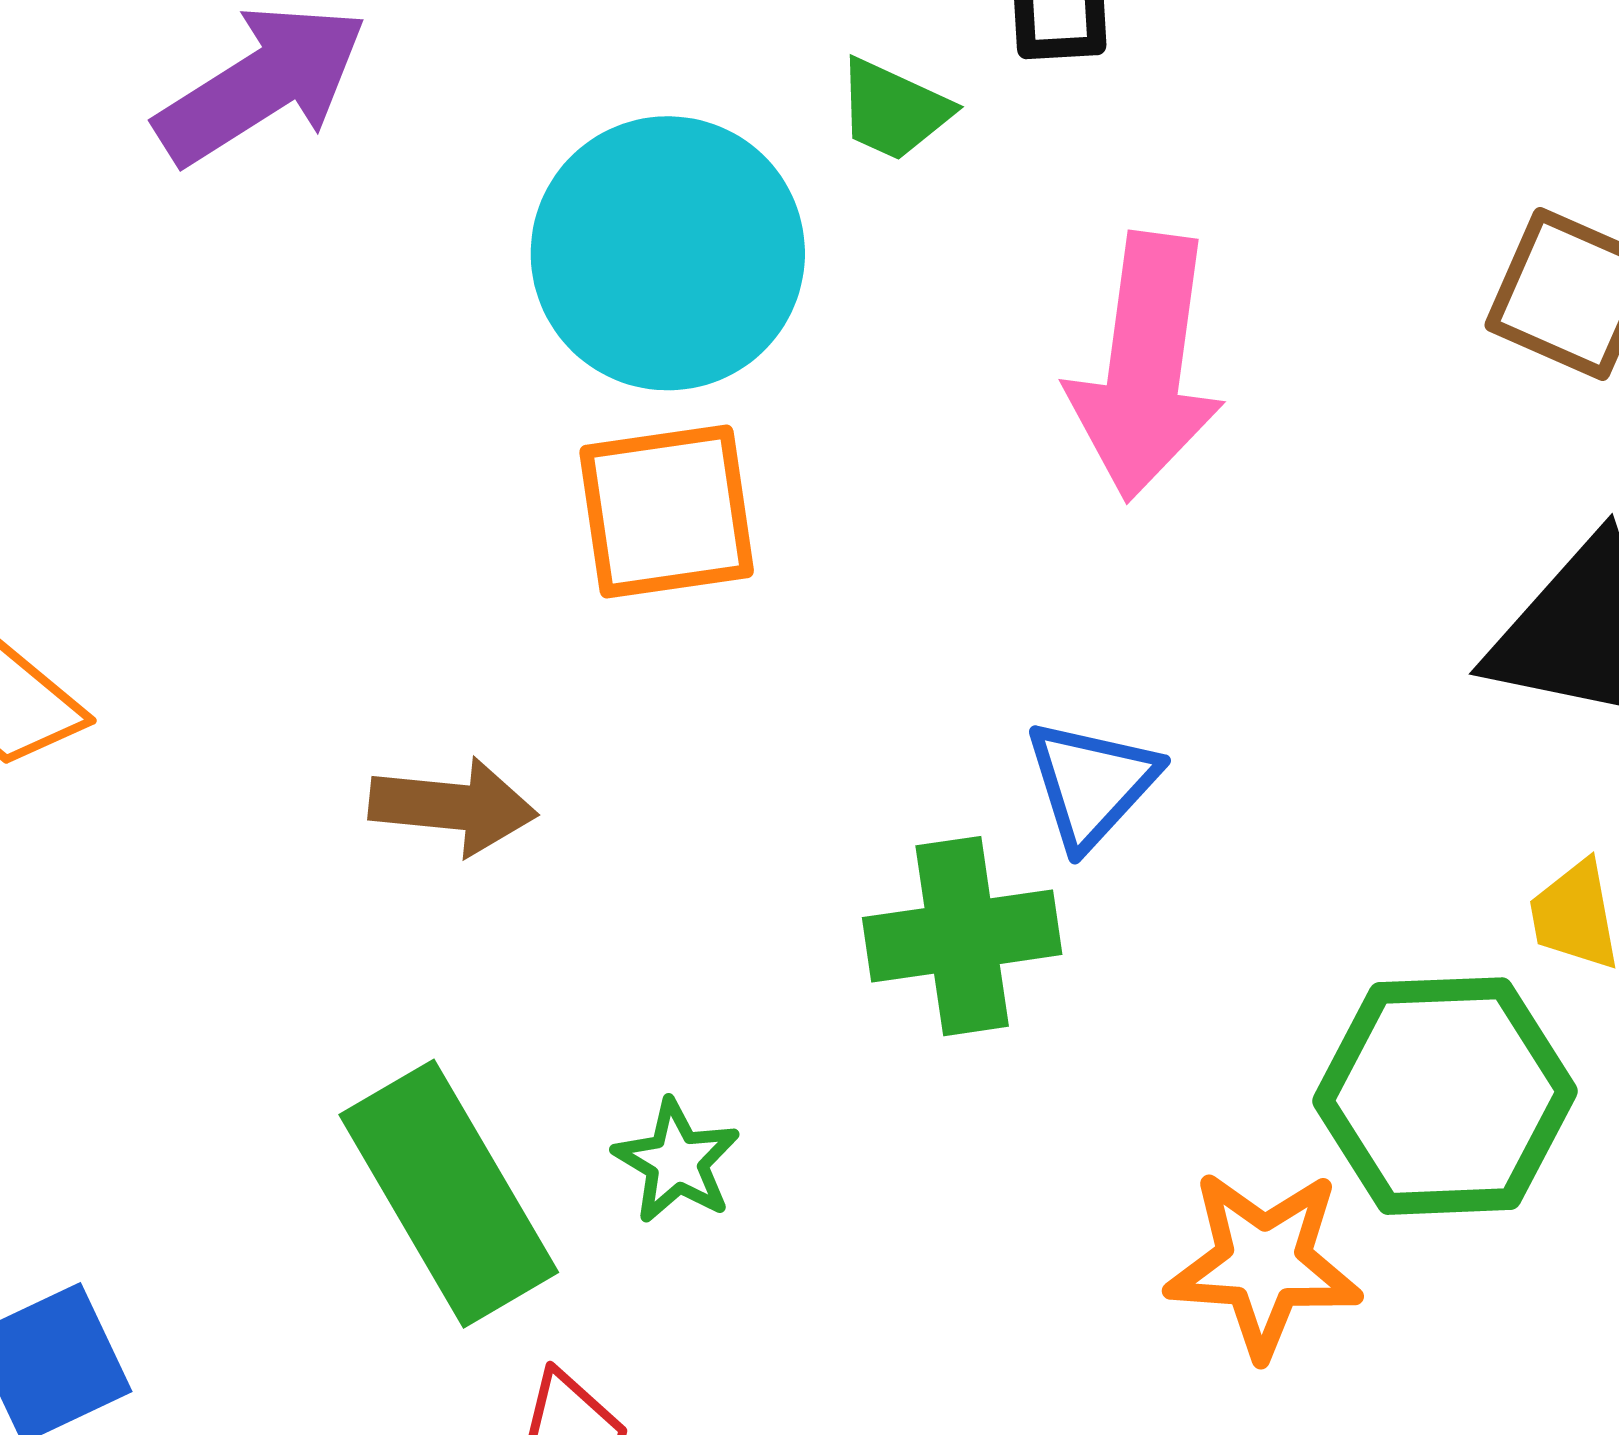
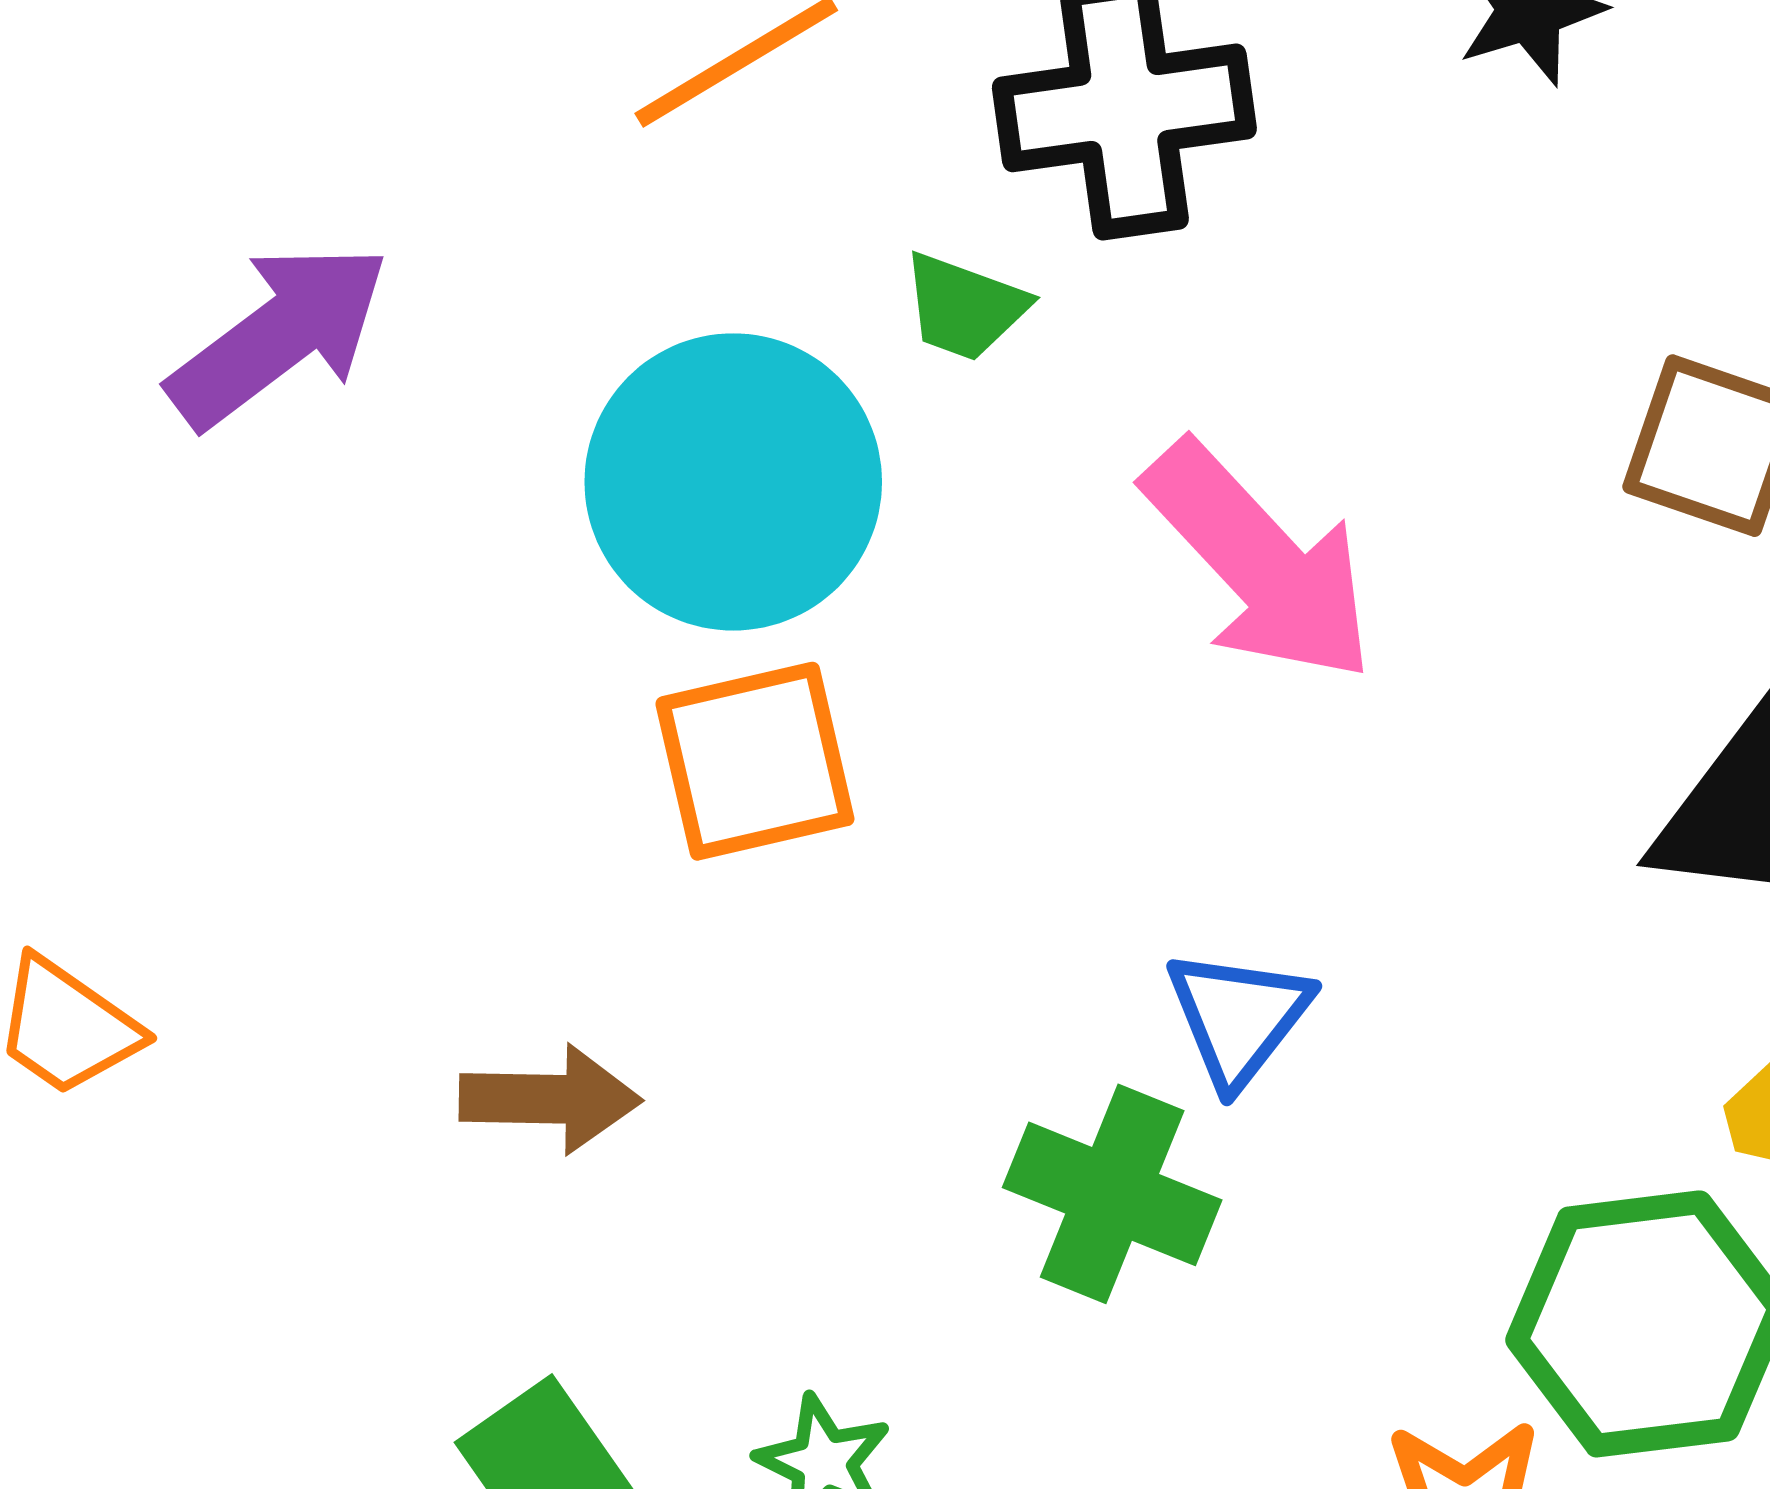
pink arrow: (1145, 367) -> (1259, 562), turned -46
green cross: (962, 936) -> (1112, 1194), turned 35

